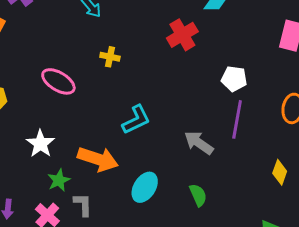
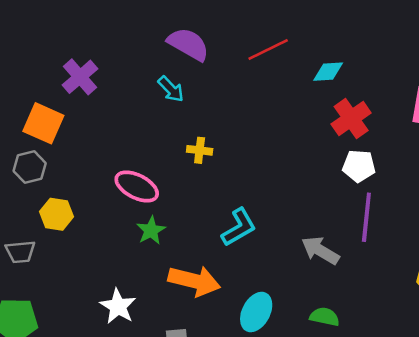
red cross: (182, 35) -> (351, 119), moved
white star: (40, 144) -> (118, 306), moved
green star: (59, 180) -> (151, 230), moved
green semicircle: (198, 195) -> (325, 317), turned -50

